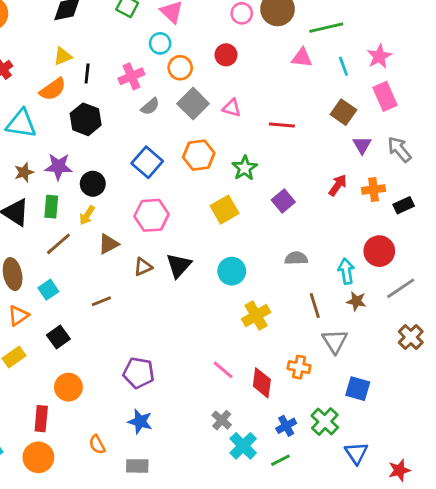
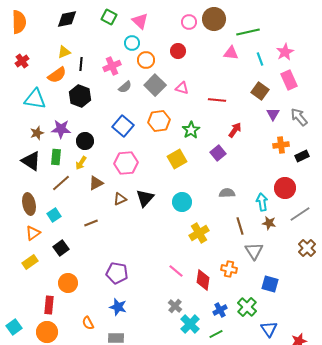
red arrow: (338, 185) -> (235, 130), moved

